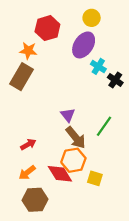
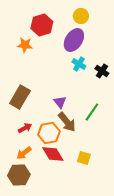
cyan cross: (98, 66) -> (79, 64), moved
brown rectangle: (21, 77) -> (20, 97), moved
orange hexagon: (73, 160) -> (49, 133), moved
brown hexagon: (35, 200) -> (19, 175), moved

